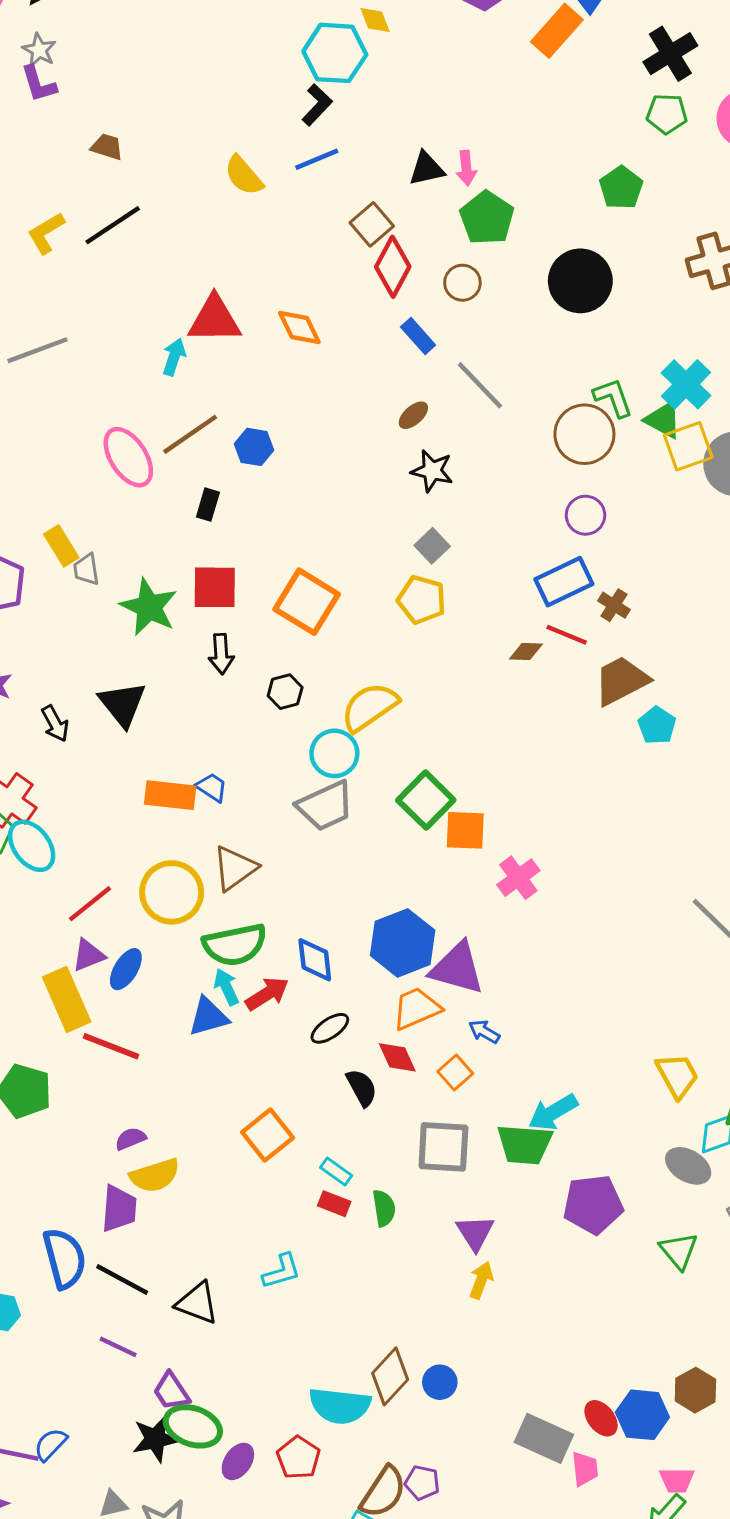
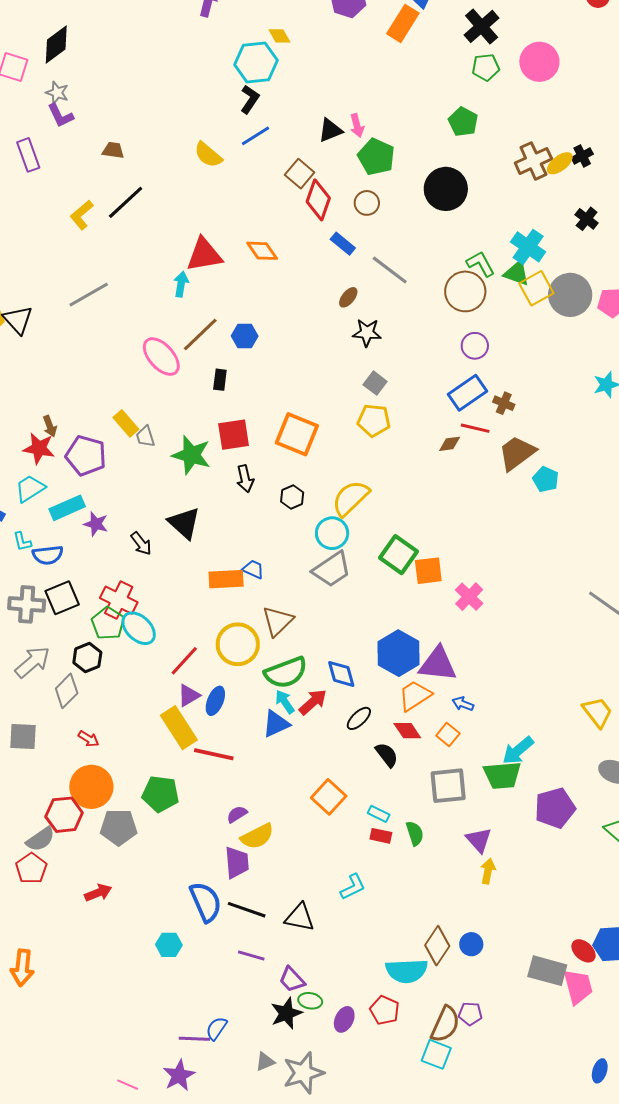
green ellipse: (193, 1426) -> (310, 1001), size x0.6
pink trapezoid: (585, 1469) -> (578, 987), size x1.5

